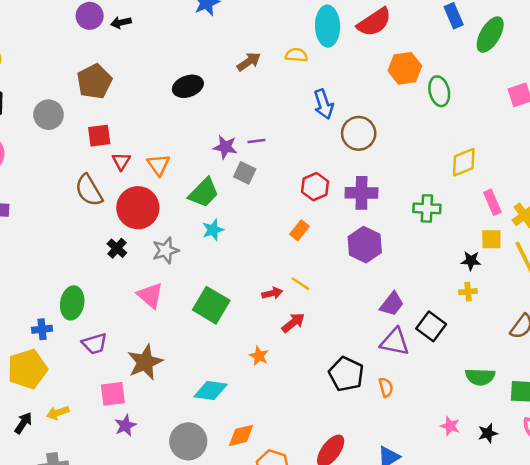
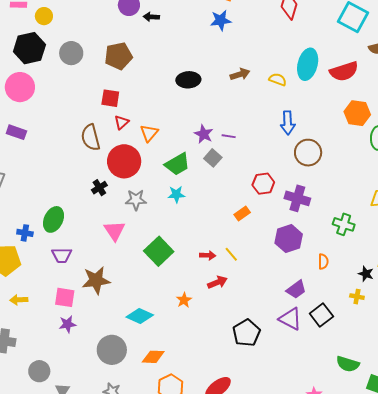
gray circle: (49, 115) -> (71, 53), moved
orange semicircle: (386, 387) -> (323, 262), moved

